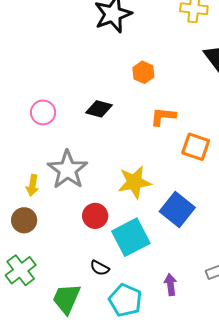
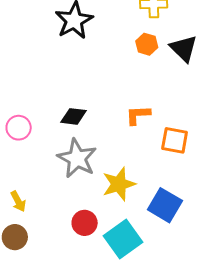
orange hexagon: (143, 72) -> (147, 44), moved
gray star: (68, 170) -> (77, 158), moved
yellow arrow: (32, 185) -> (18, 201), turned -30

